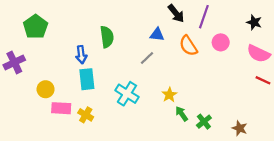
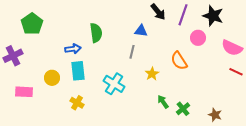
black star: (254, 22) -> (213, 16), moved, size x1.5
orange semicircle: (188, 46) -> (179, 61), moved
blue arrow: (81, 55) -> (73, 49), turned -91
gray line: (147, 58) -> (132, 52), turned -32
yellow circle: (46, 89) -> (52, 78), moved
yellow star: (169, 95) -> (152, 74), moved
pink rectangle: (61, 108) -> (24, 92), moved

